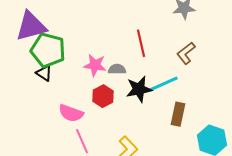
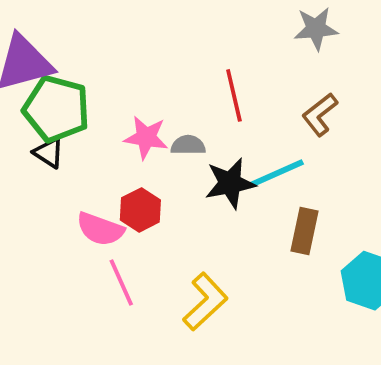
red hexagon: (103, 96) -> (140, 210), moved

